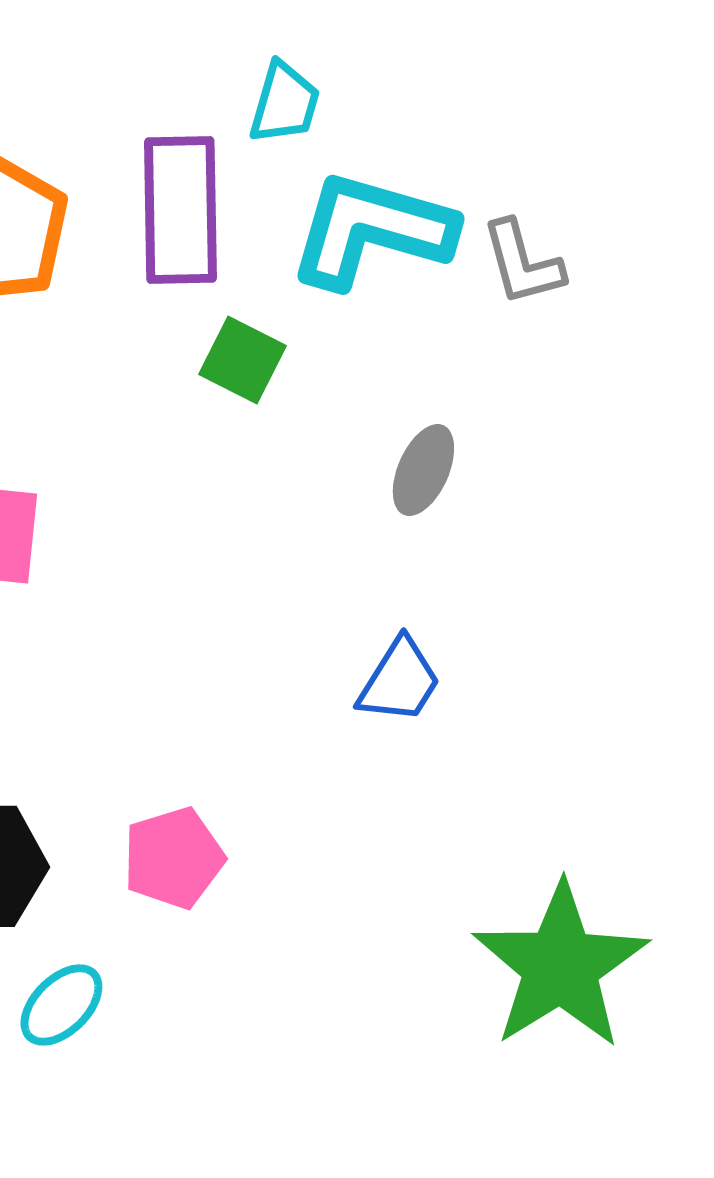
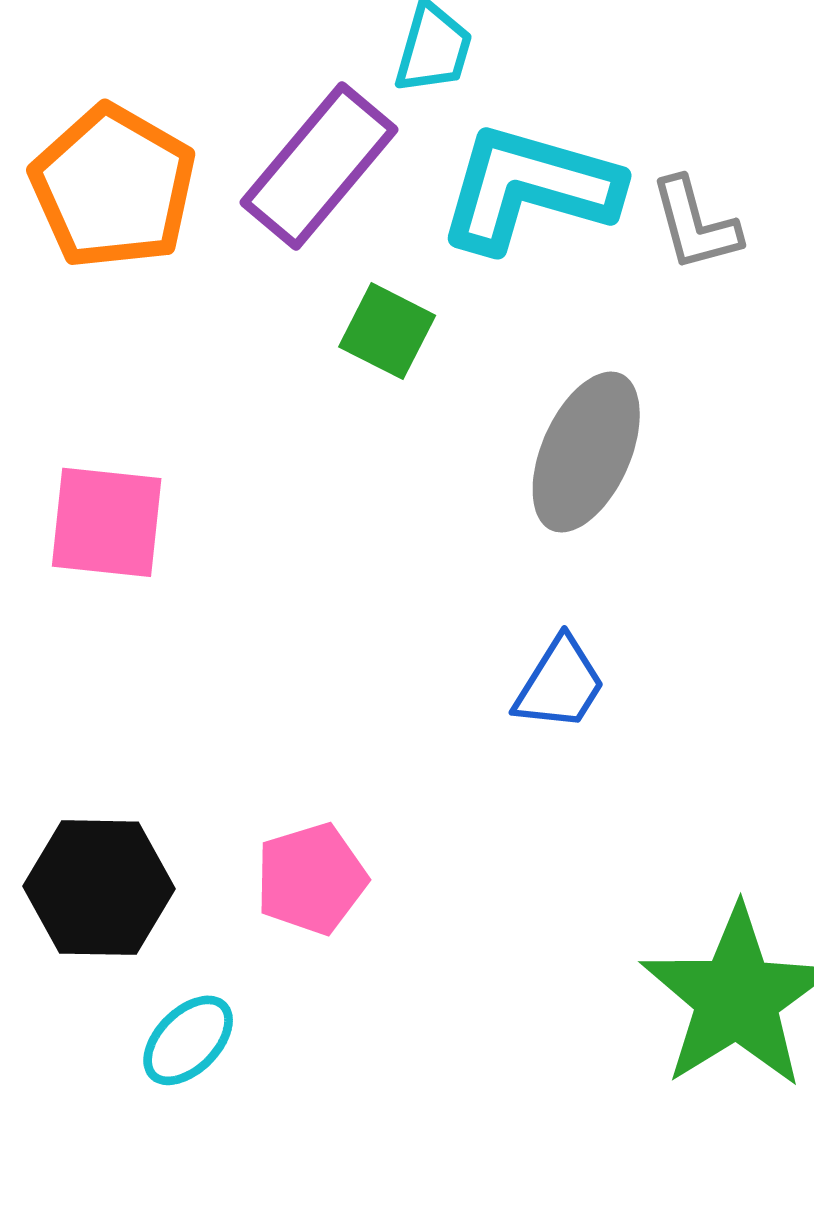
purple rectangle: (180, 210) -> (319, 166), turned 41
gray ellipse: (423, 470) -> (586, 452), size x1.6

